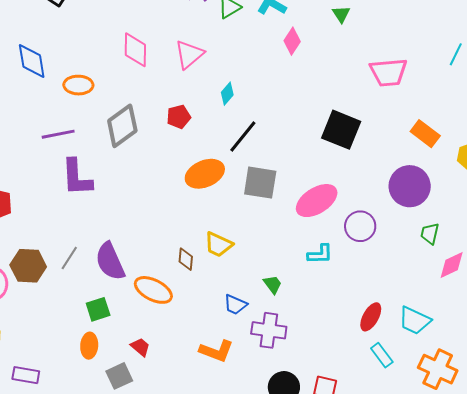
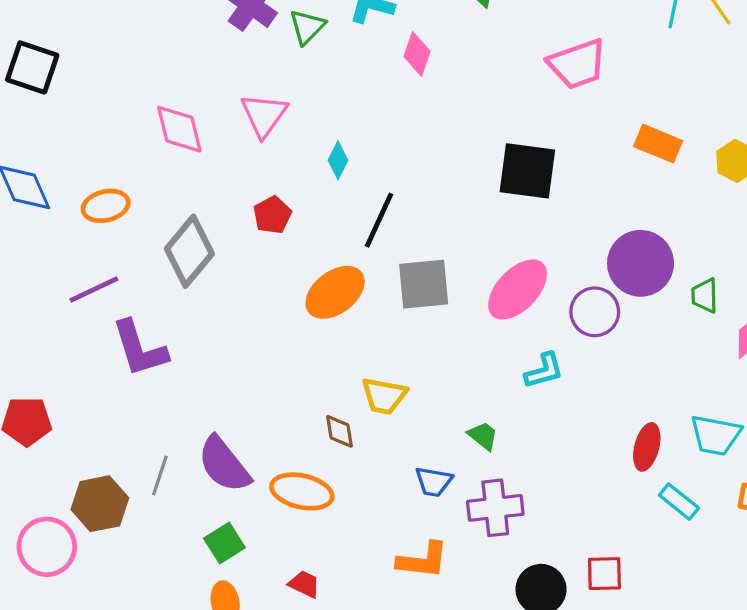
purple circle: (410, 186) -> (641, 263), moved

